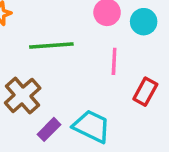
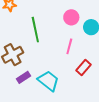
green line: (51, 46) -> (35, 30), turned 70

